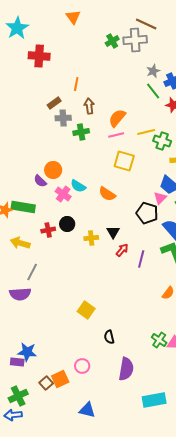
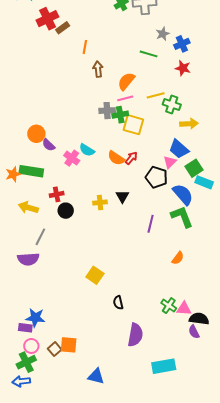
red cross: (39, 56) -> (47, 19), turned -30
green line: (153, 91) -> (149, 54), moved, turned -36
brown rectangle: (54, 103) -> (63, 28), moved
gray cross: (63, 118) -> (107, 111), moved
green cross: (81, 132) -> (120, 115), moved
orange circle: (53, 170) -> (36, 134), moved
black circle: (67, 224) -> (66, 211), moved
red arrow: (122, 250) -> (131, 158), moved
pink circle: (82, 366) -> (31, 346), moved
orange square: (60, 379) -> (69, 345), turned 30

